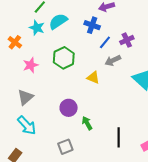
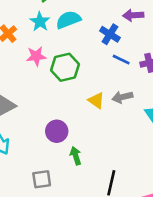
blue line: (105, 42) -> (121, 60), turned 64
gray arrow: (113, 60) -> (122, 97), moved
pink star: (31, 65) -> (36, 56), moved

